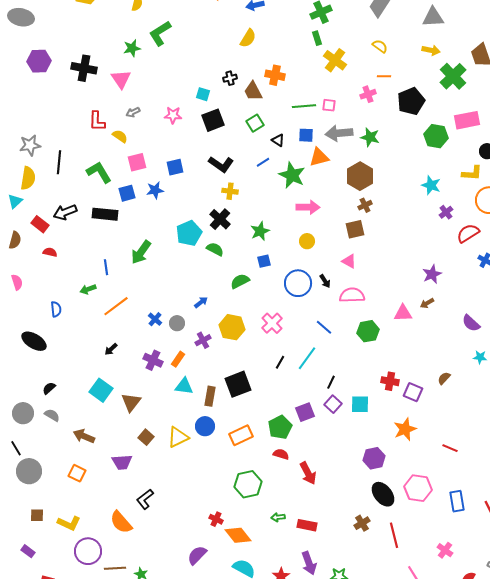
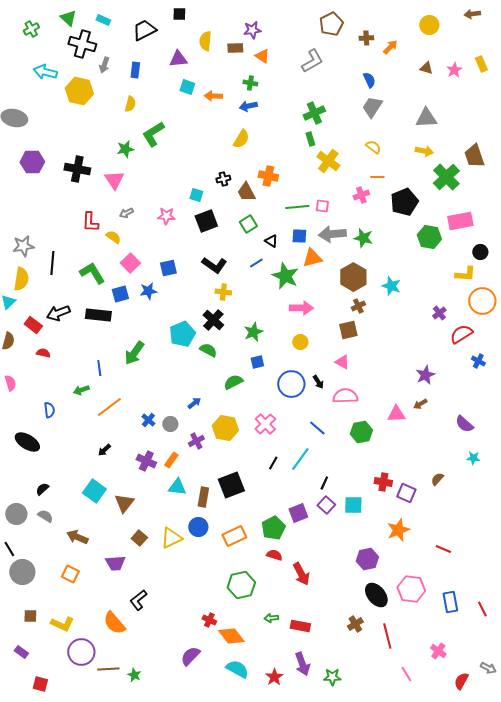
pink square: (137, 162) -> (130, 263), turned -30
cyan star: (431, 185) -> (391, 286), moved

